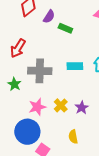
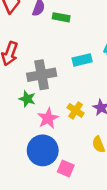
green star: (14, 84) -> (27, 99), moved

